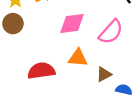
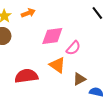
pink semicircle: (111, 32) -> (73, 48), moved, size x0.7
orange triangle: (78, 58) -> (57, 65), turned 30

